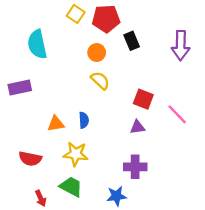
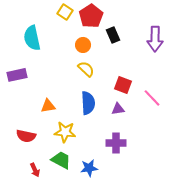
red pentagon: (106, 19) -> (91, 16), turned -30
blue semicircle: (84, 120) -> (88, 103), moved, size x1.6
blue star: (116, 196) -> (89, 168), moved

